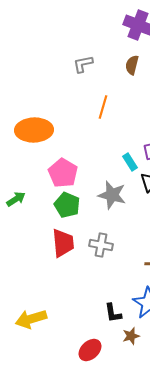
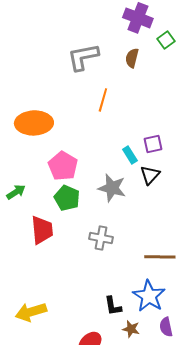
gray L-shape: (83, 64) -> (83, 57), size x1.6
red trapezoid: (63, 243) -> (42, 230), moved
brown star: (131, 336) -> (131, 329), turned 30

